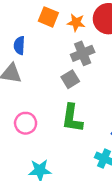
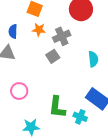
orange star: (76, 23) -> (39, 30), moved
green L-shape: (72, 118) -> (57, 107), moved

